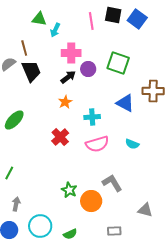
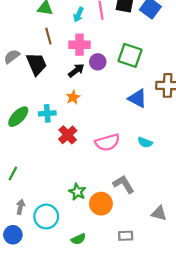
cyan arrow: (55, 30) -> (78, 15), moved
brown line: (24, 48) -> (48, 36), moved
cyan cross: (92, 117) -> (47, 113), moved
cyan circle: (40, 226) -> (46, 217), moved

